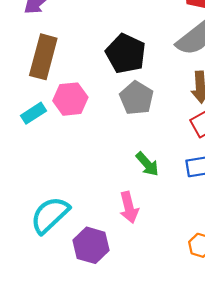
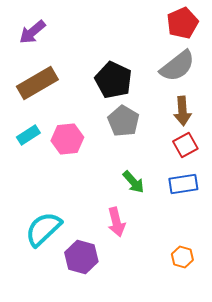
brown rectangle: (43, 57) -> (37, 83), turned 45
pink hexagon: (70, 99) -> (67, 139), moved

